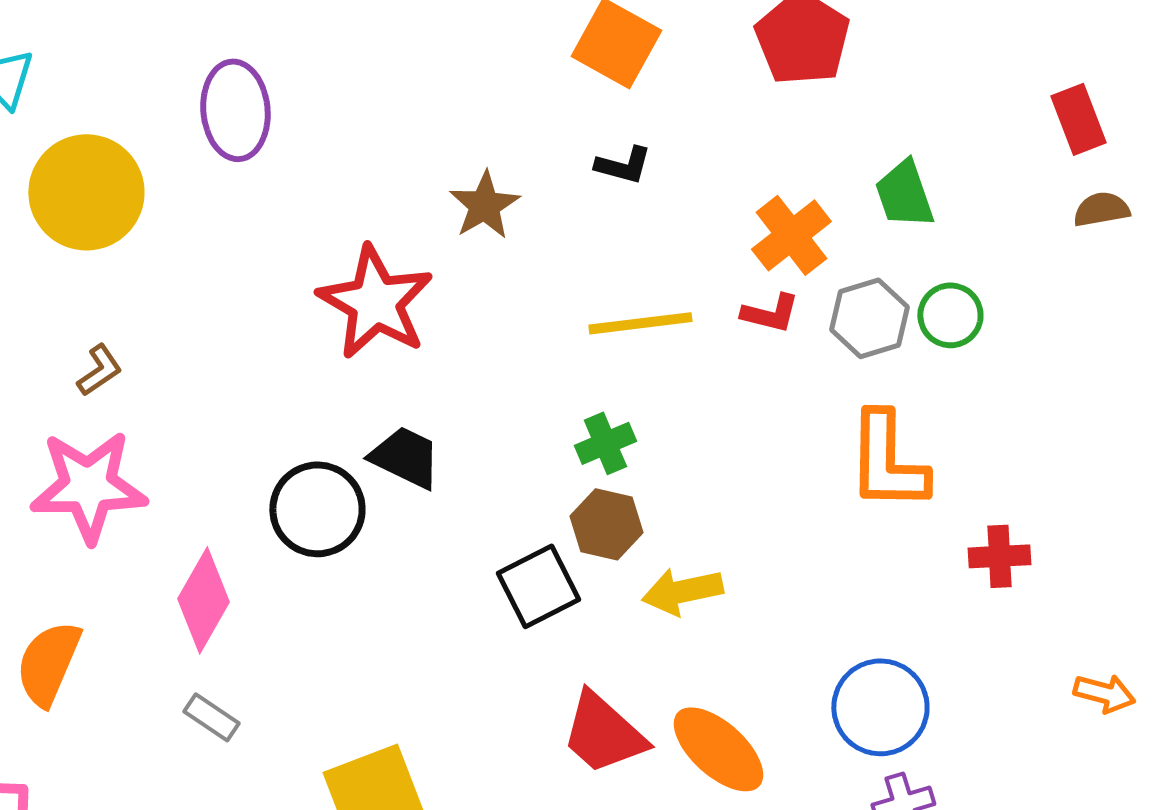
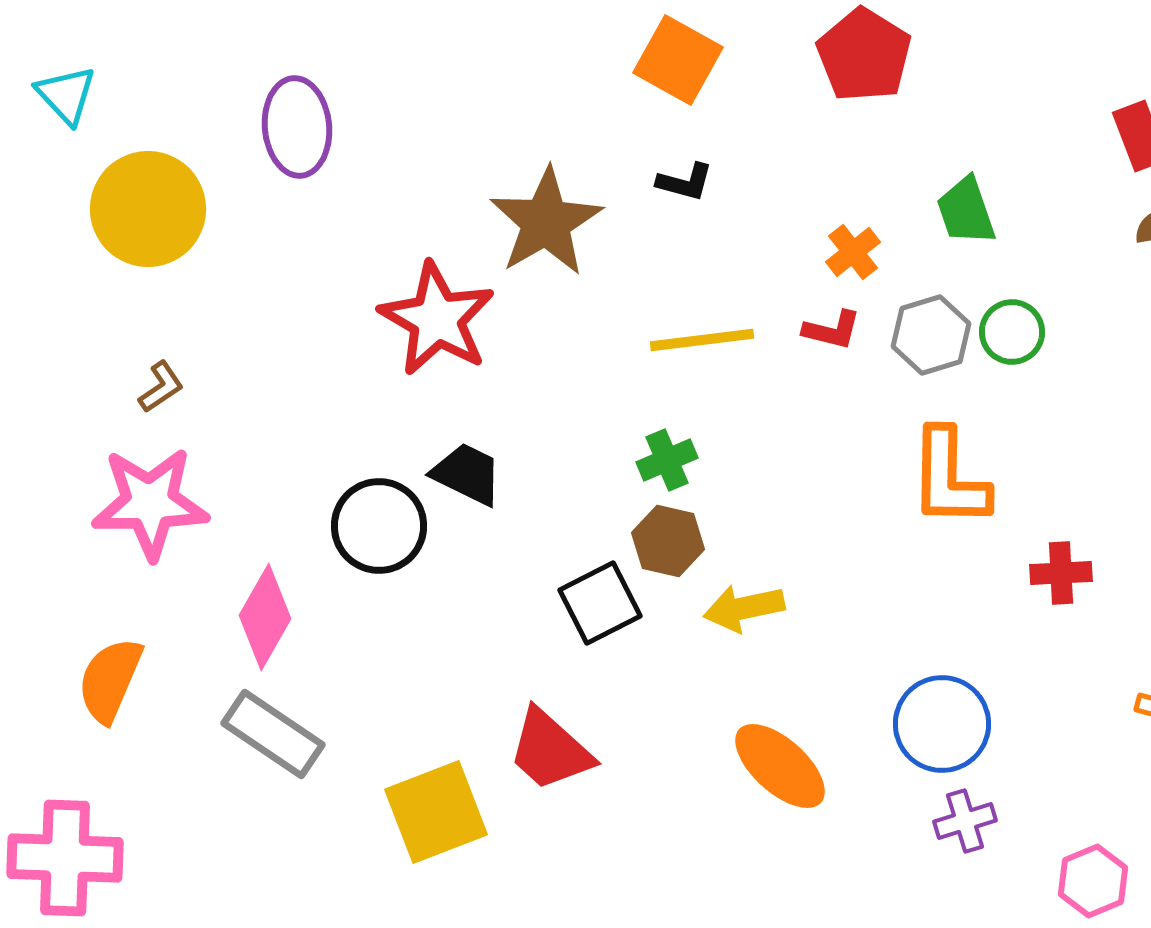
brown star: (484, 205) -> (546, 222), size x1.6
orange cross: (791, 235) -> (853, 252), size x0.7
gray rectangle: (211, 717) -> (273, 734), size x1.8
red trapezoid: (603, 733) -> (550, 750), moved

